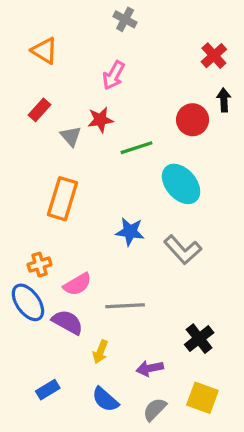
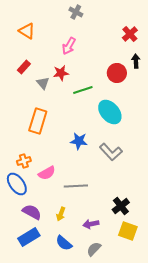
purple semicircle: (67, 322) -> (32, 212), moved
blue rectangle: (48, 390) -> (29, 237), size x1.5
yellow square: (202, 398) -> (128, 231), moved

